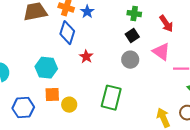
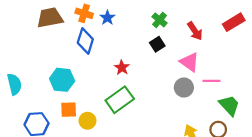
green cross: (134, 14) -> (160, 20), turned 32
red star: (86, 57) -> (122, 68), moved
gray circle: (130, 60) -> (184, 88), moved
green rectangle: (111, 98) -> (120, 100), moved, turned 40

